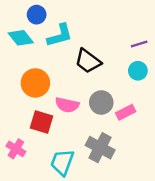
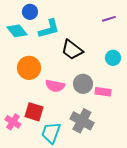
purple line: (139, 44) -> (109, 19), moved
pink rectangle: (126, 112) -> (103, 92), turned 35
red square: (41, 122) -> (34, 112), moved

